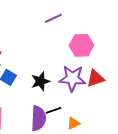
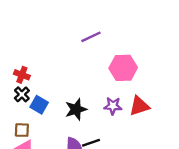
purple star: (72, 78) -> (113, 106), size x0.6

